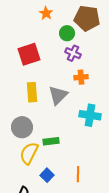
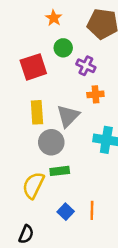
green circle: (67, 33) -> (63, 48), moved
gray circle: (22, 127) -> (51, 142), moved
blue square: (47, 175) -> (66, 212), moved

